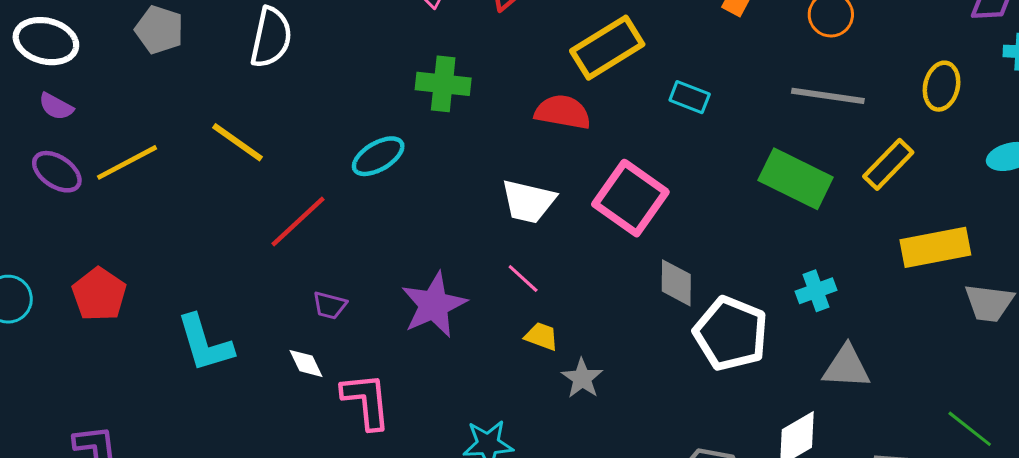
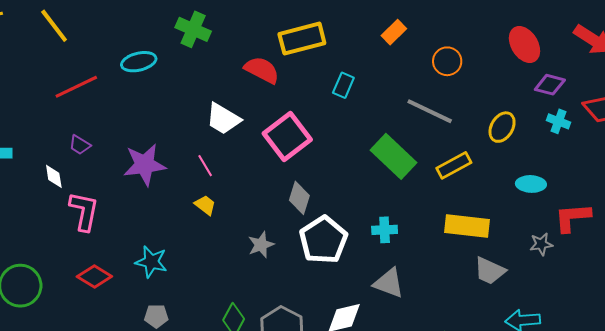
cyan rectangle: (690, 97) -> (343, 85), turned 75
gray star: (582, 378) -> (261, 245), moved

